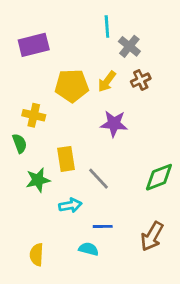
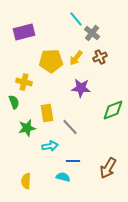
cyan line: (107, 27) -> (76, 19), turned -35
green diamond: (159, 177) -> (113, 110), moved

